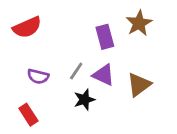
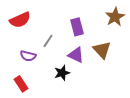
brown star: (139, 23) -> (115, 17), moved
gray line: (76, 71) -> (48, 41), moved
brown triangle: (139, 85) -> (102, 50), moved, turned -36

